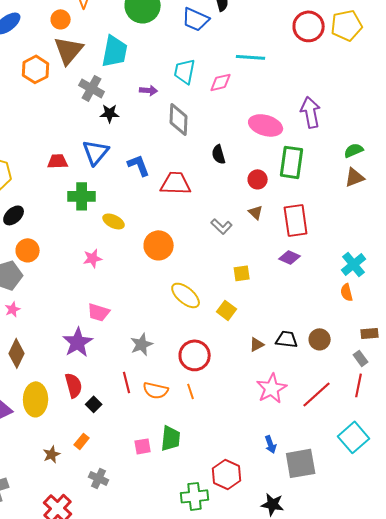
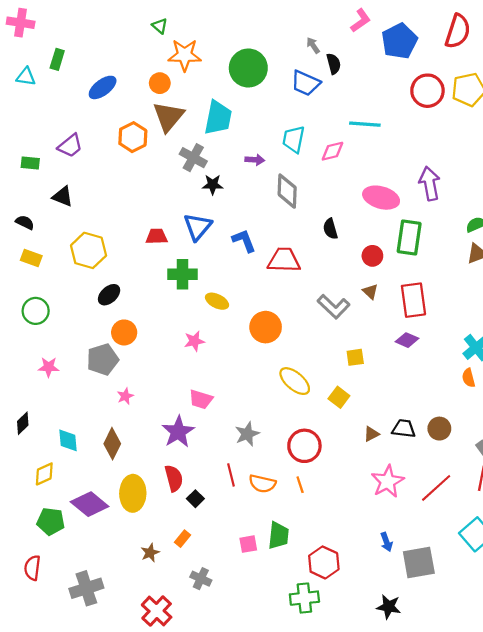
gray L-shape: (222, 226) -> (334, 307), size x1.4
pink star: (13, 309) -> (125, 396), moved
red hexagon: (227, 474) -> (324, 562), moved

